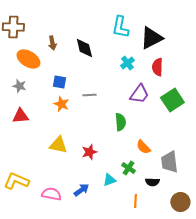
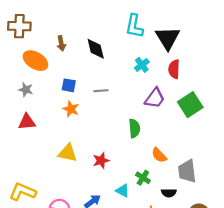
black triangle: (151, 38) -> (168, 38), turned -35
gray line: (89, 95) -> (101, 91), moved
cyan triangle: (109, 180) -> (123, 191), turned 48

